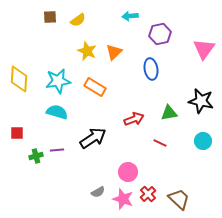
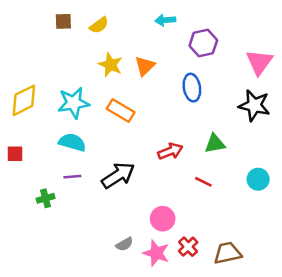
yellow diamond: (19, 79) -> (24, 100), turned 60
black star: (201, 101) -> (254, 105), moved
red square: (17, 133) -> (15, 154), moved
purple line: (57, 150) -> (72, 177), moved
brown trapezoid: (179, 199) -> (228, 253), turned -55

